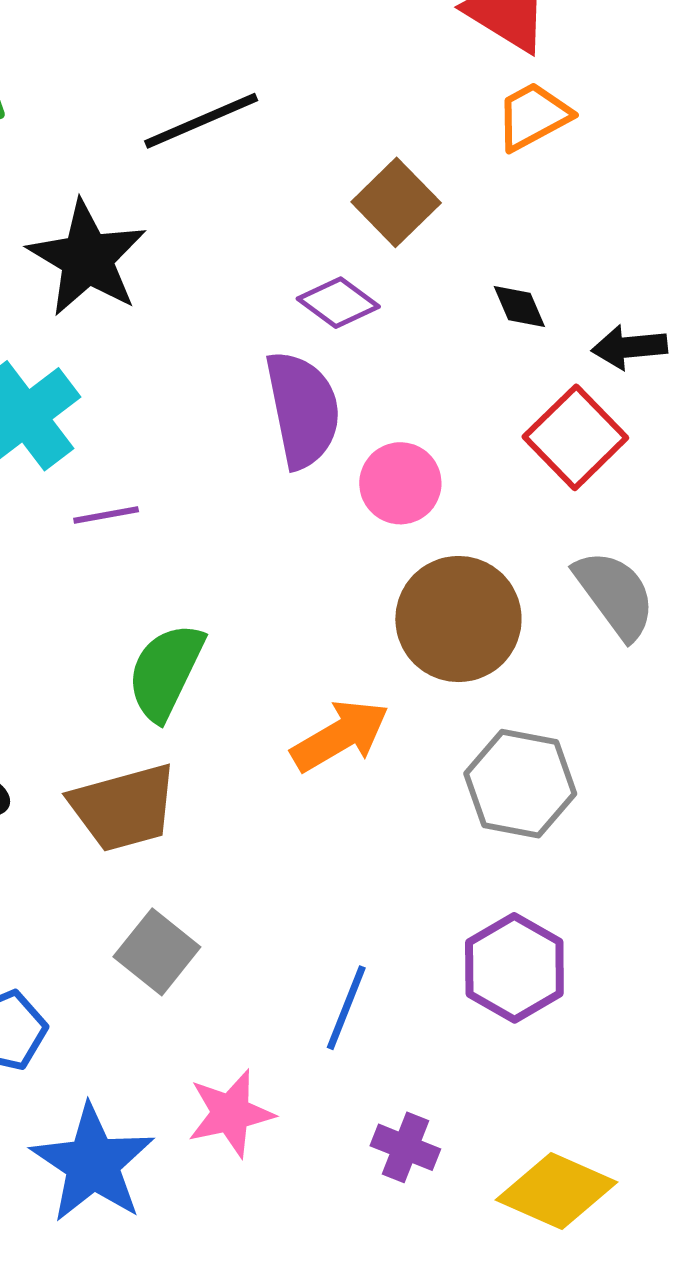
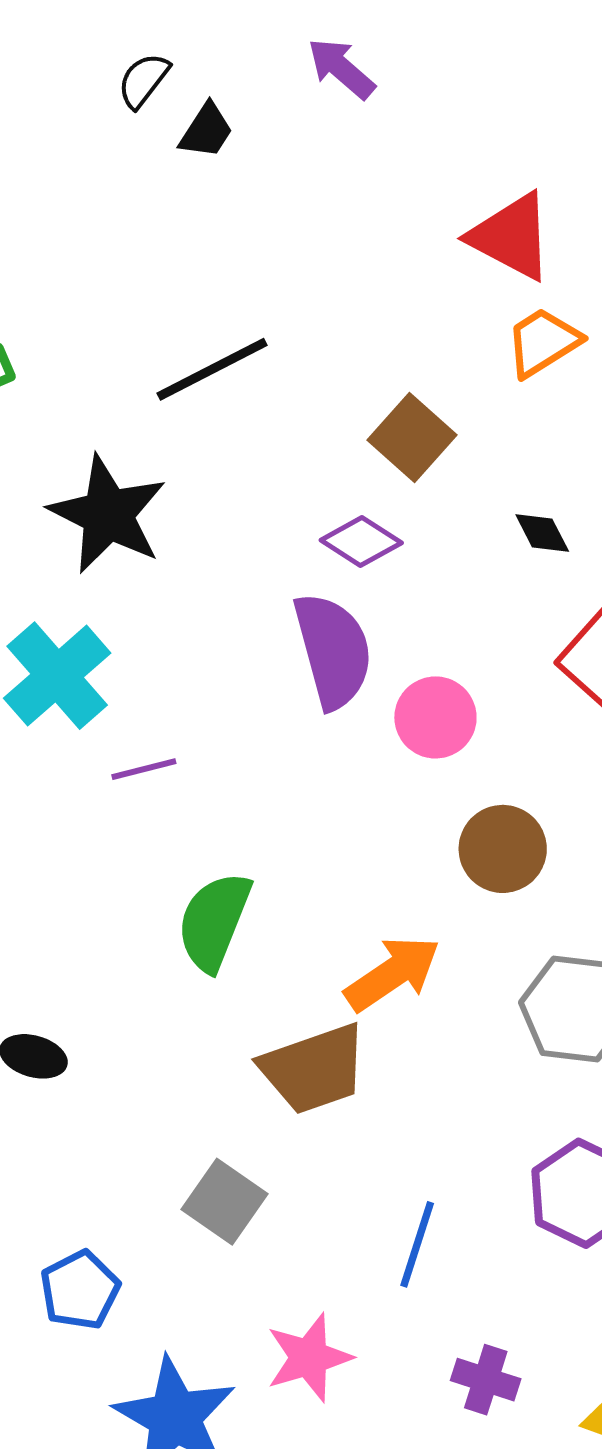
brown circle: (458, 619) -> (503, 849), size x0.7
brown trapezoid: (124, 808) -> (314, 1069), moved

